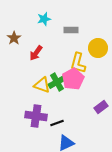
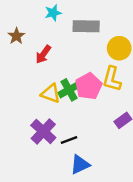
gray rectangle: (71, 30) -> (86, 26), size x1.5
yellow L-shape: (78, 63) -> (112, 79), moved
purple cross: (36, 116) -> (43, 131), turned 35

